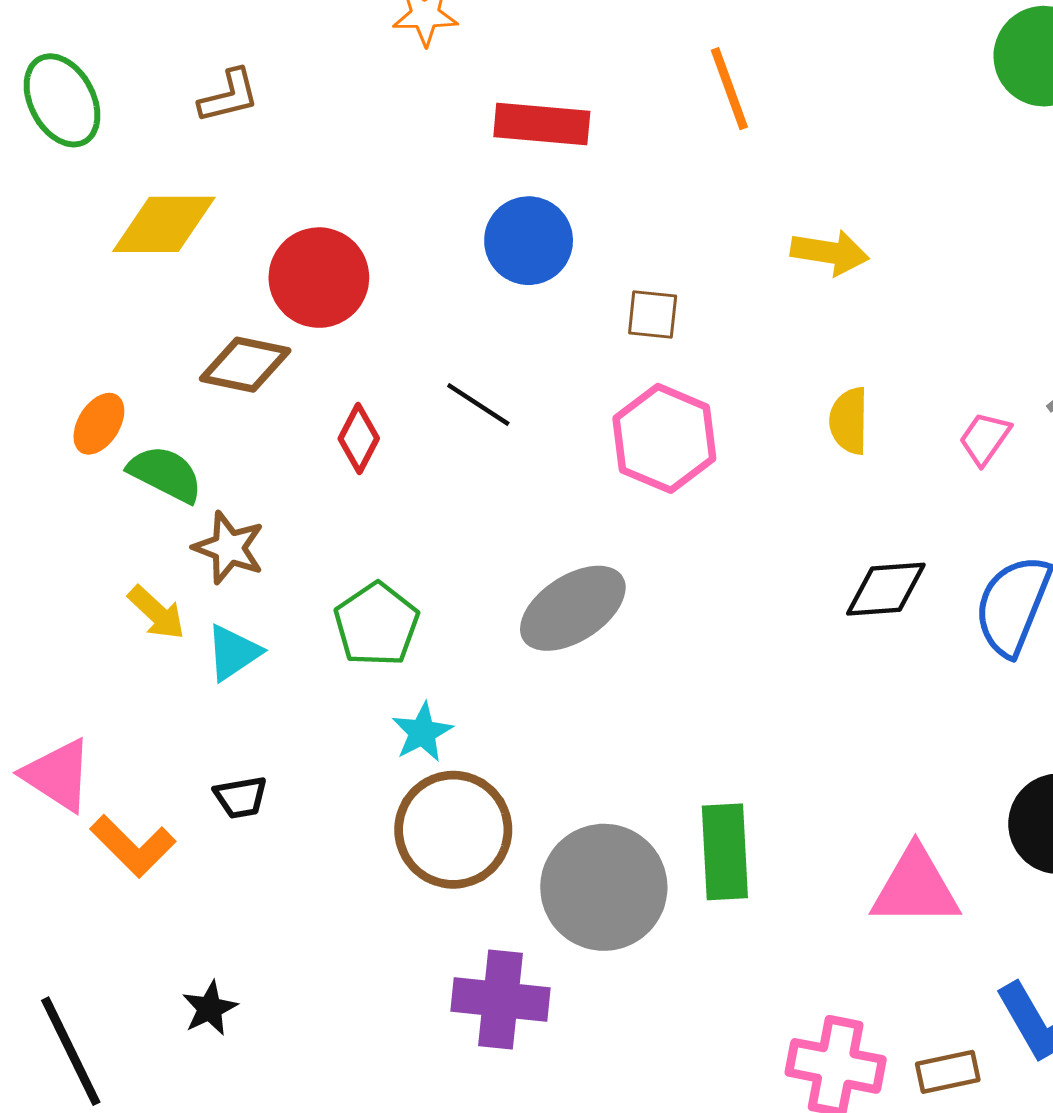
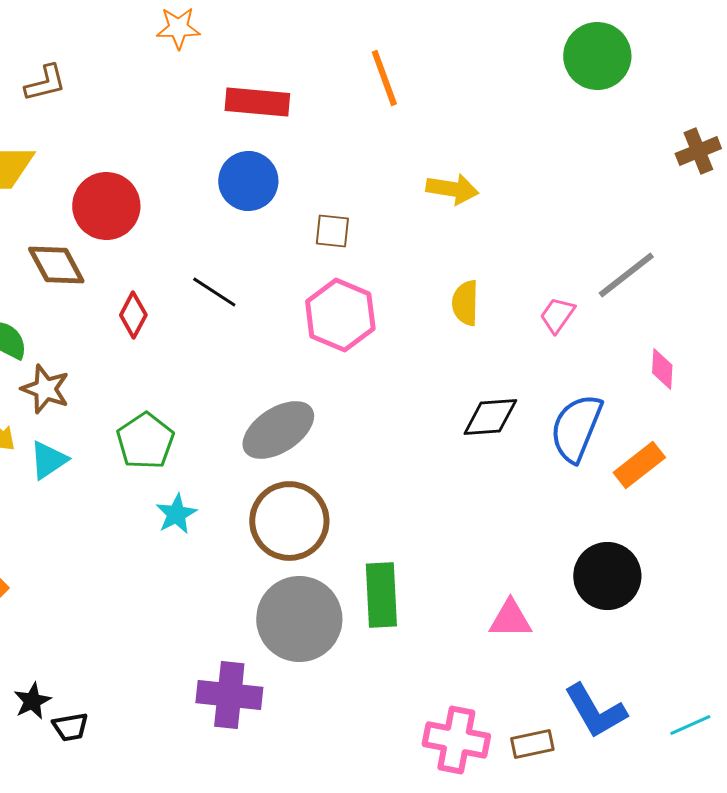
brown diamond: (245, 365) -> (56, 265), turned 50
black trapezoid: (241, 797) -> (70, 727), moved
brown circle: (453, 830) -> (289, 521), moved
pink triangle: (915, 887) -> (510, 619), size x0.7

